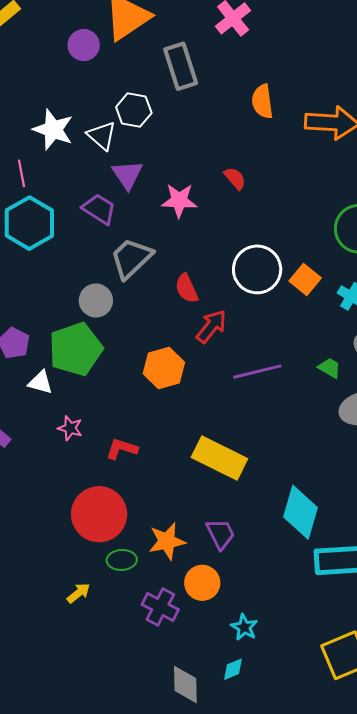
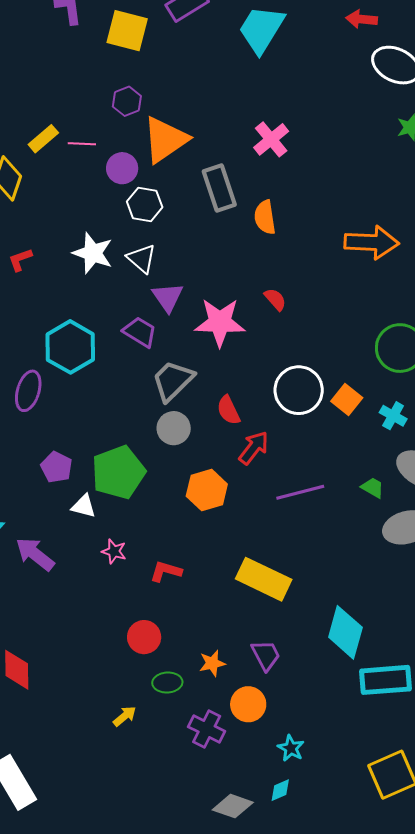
orange semicircle: (262, 101) -> (265, 217), moved
white hexagon: (134, 110) -> (145, 204), moved
pink line: (21, 173) -> (82, 144), moved, turned -76
pink star: (179, 200) -> (220, 322), size x1.4
gray circle: (96, 301) -> (174, 428), moved
red circle: (99, 514) -> (144, 637), size x0.6
orange star: (167, 541) -> (212, 663), size x0.7
gray diamond: (185, 684) -> (233, 806), turned -69

